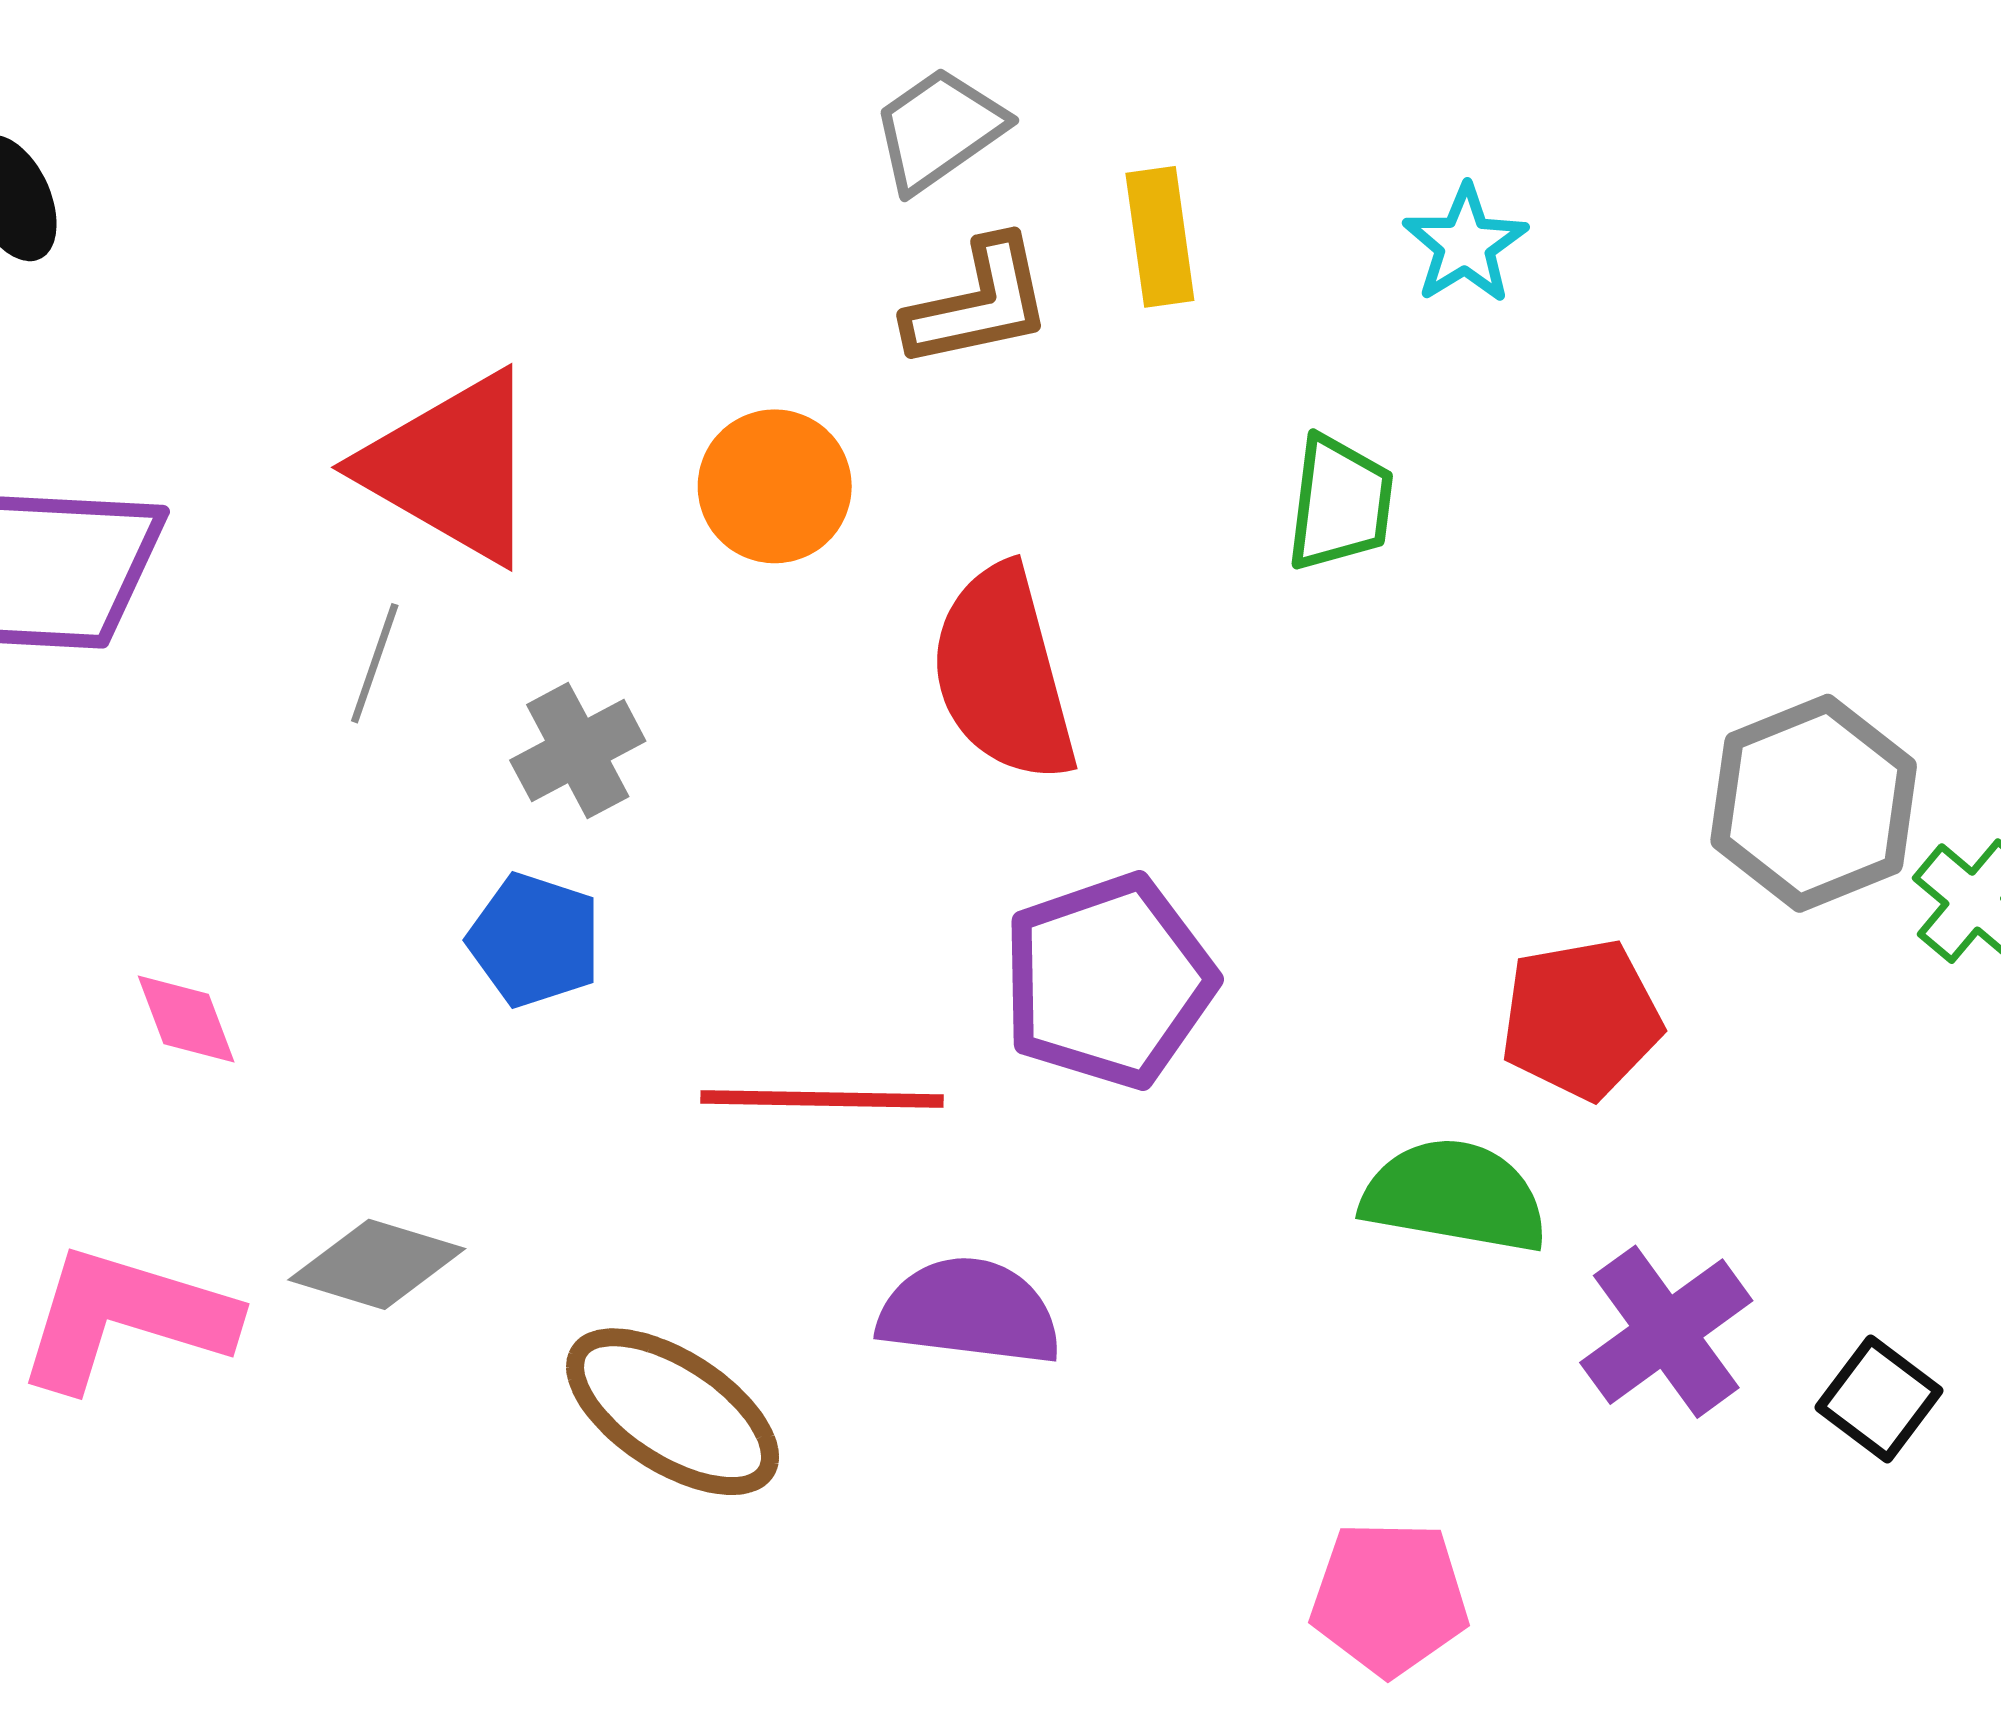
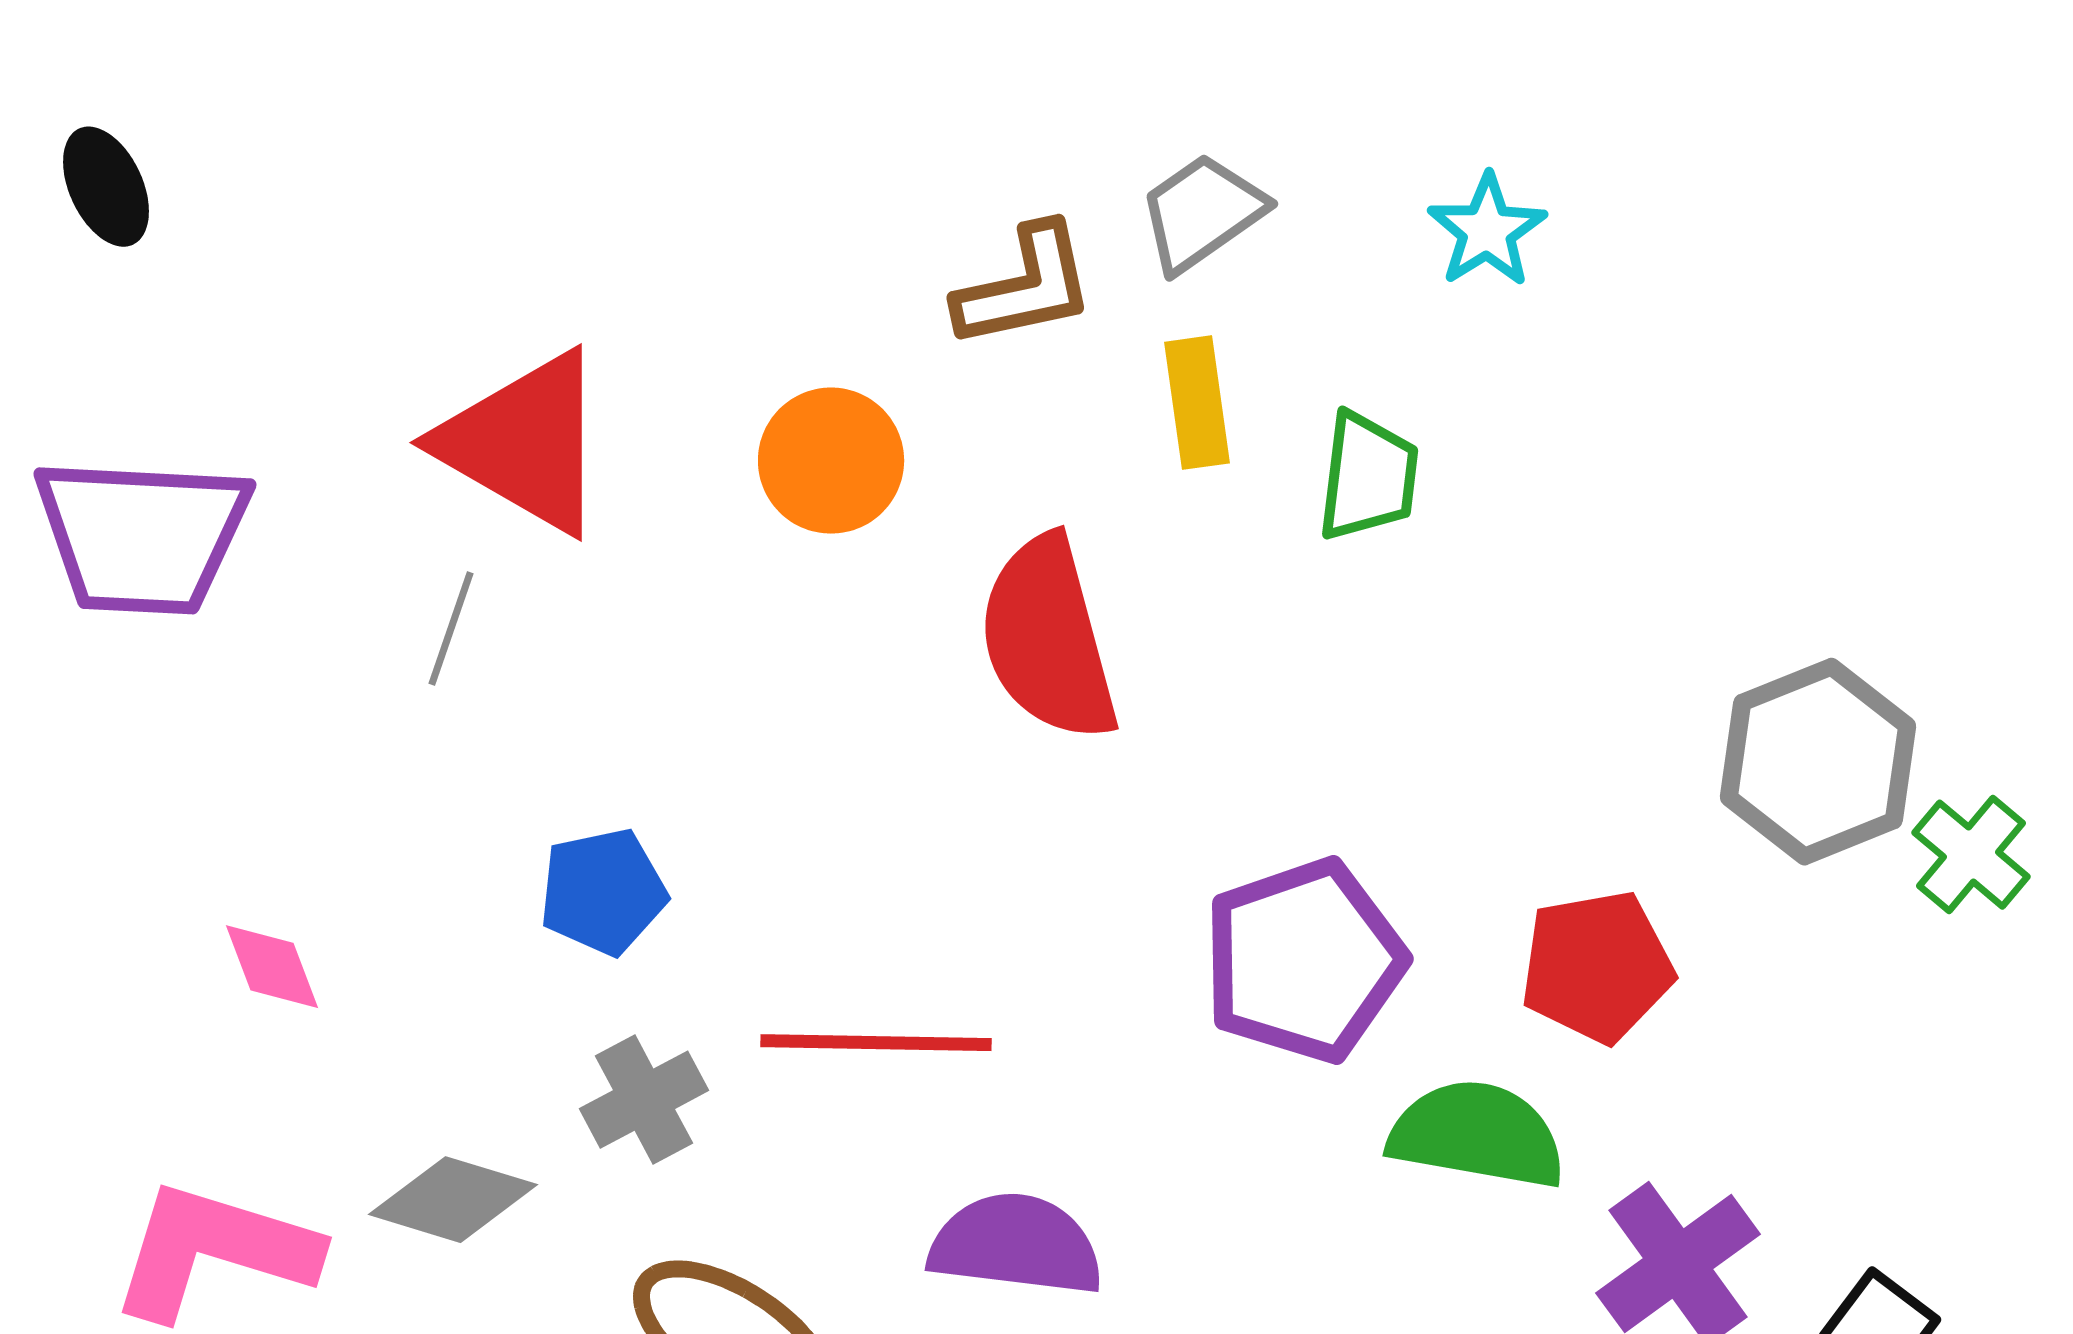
gray trapezoid: (939, 129) -> (1202, 213), moved
yellow rectangle: (1160, 237) -> (1197, 403), moved
gray cross: (578, 751) -> (644, 1100), moved
blue pentagon: (535, 940) -> (603, 892), turned -30
purple pentagon: (1108, 981) -> (1304, 961), moved

